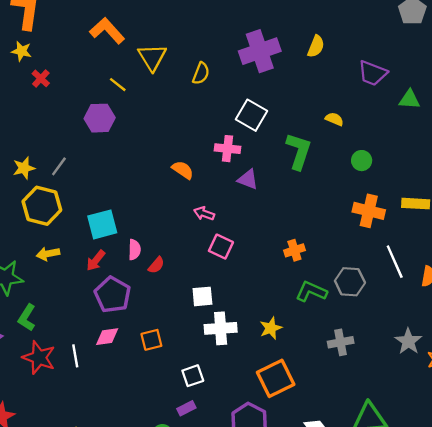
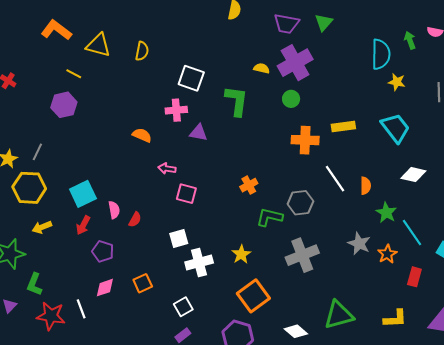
purple cross: (260, 51) -> (295, 63), moved
yellow triangle: (152, 57) -> (98, 45), turned -32
green triangle: (409, 100) -> (324, 22), moved, turned -42
purple pentagon: (113, 295) -> (103, 251), size x0.7
gray cross: (341, 342) -> (302, 255), size x1.5

